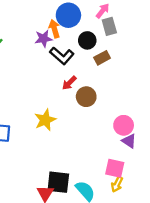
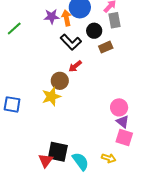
purple star: (44, 39) -> (52, 17), moved
brown circle: (86, 97) -> (60, 81), moved
pink square: (115, 168) -> (124, 138), moved
yellow arrow: (117, 184) -> (109, 158), turned -104

